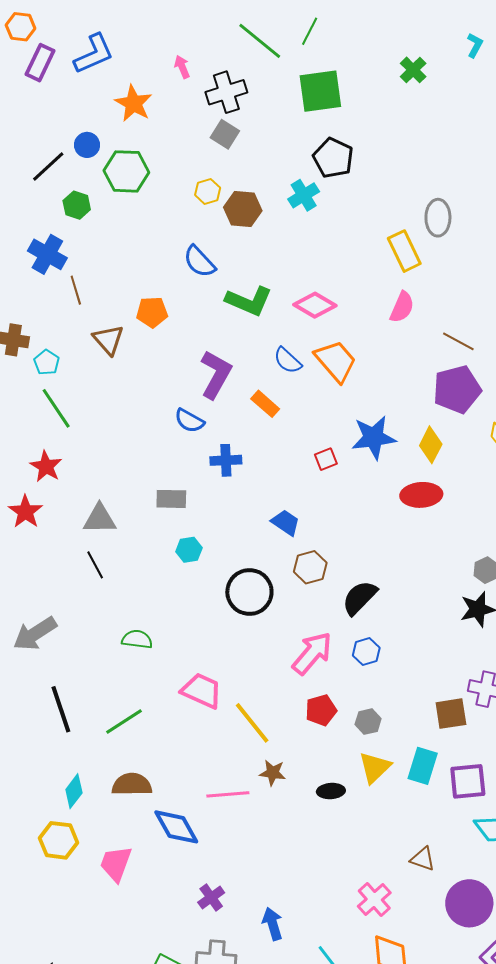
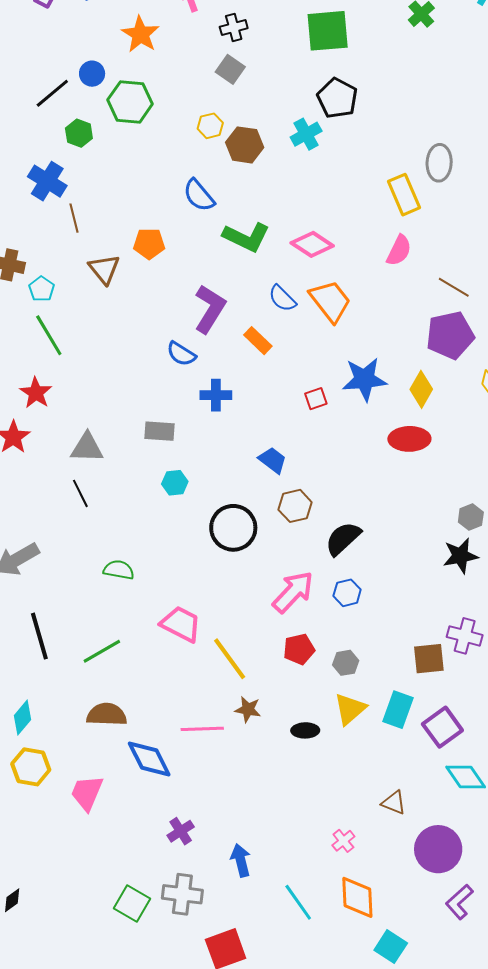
black cross: (226, 92) -> (234, 28), size x0.7
purple square: (468, 781) -> (442, 727), turned -33
cyan diamond: (74, 791) -> (23, 718), moved
pink cross: (374, 899) -> (343, 841), size x0.7

